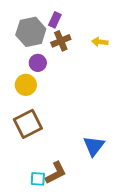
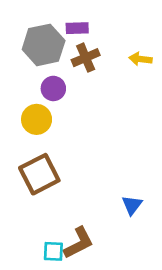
purple rectangle: (55, 20) -> (77, 28), turned 63
blue triangle: (94, 146) -> (132, 205), size x0.7

